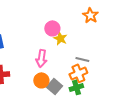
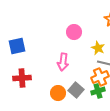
yellow star: (60, 38) -> (98, 48), moved
orange circle: (41, 80) -> (58, 93), moved

